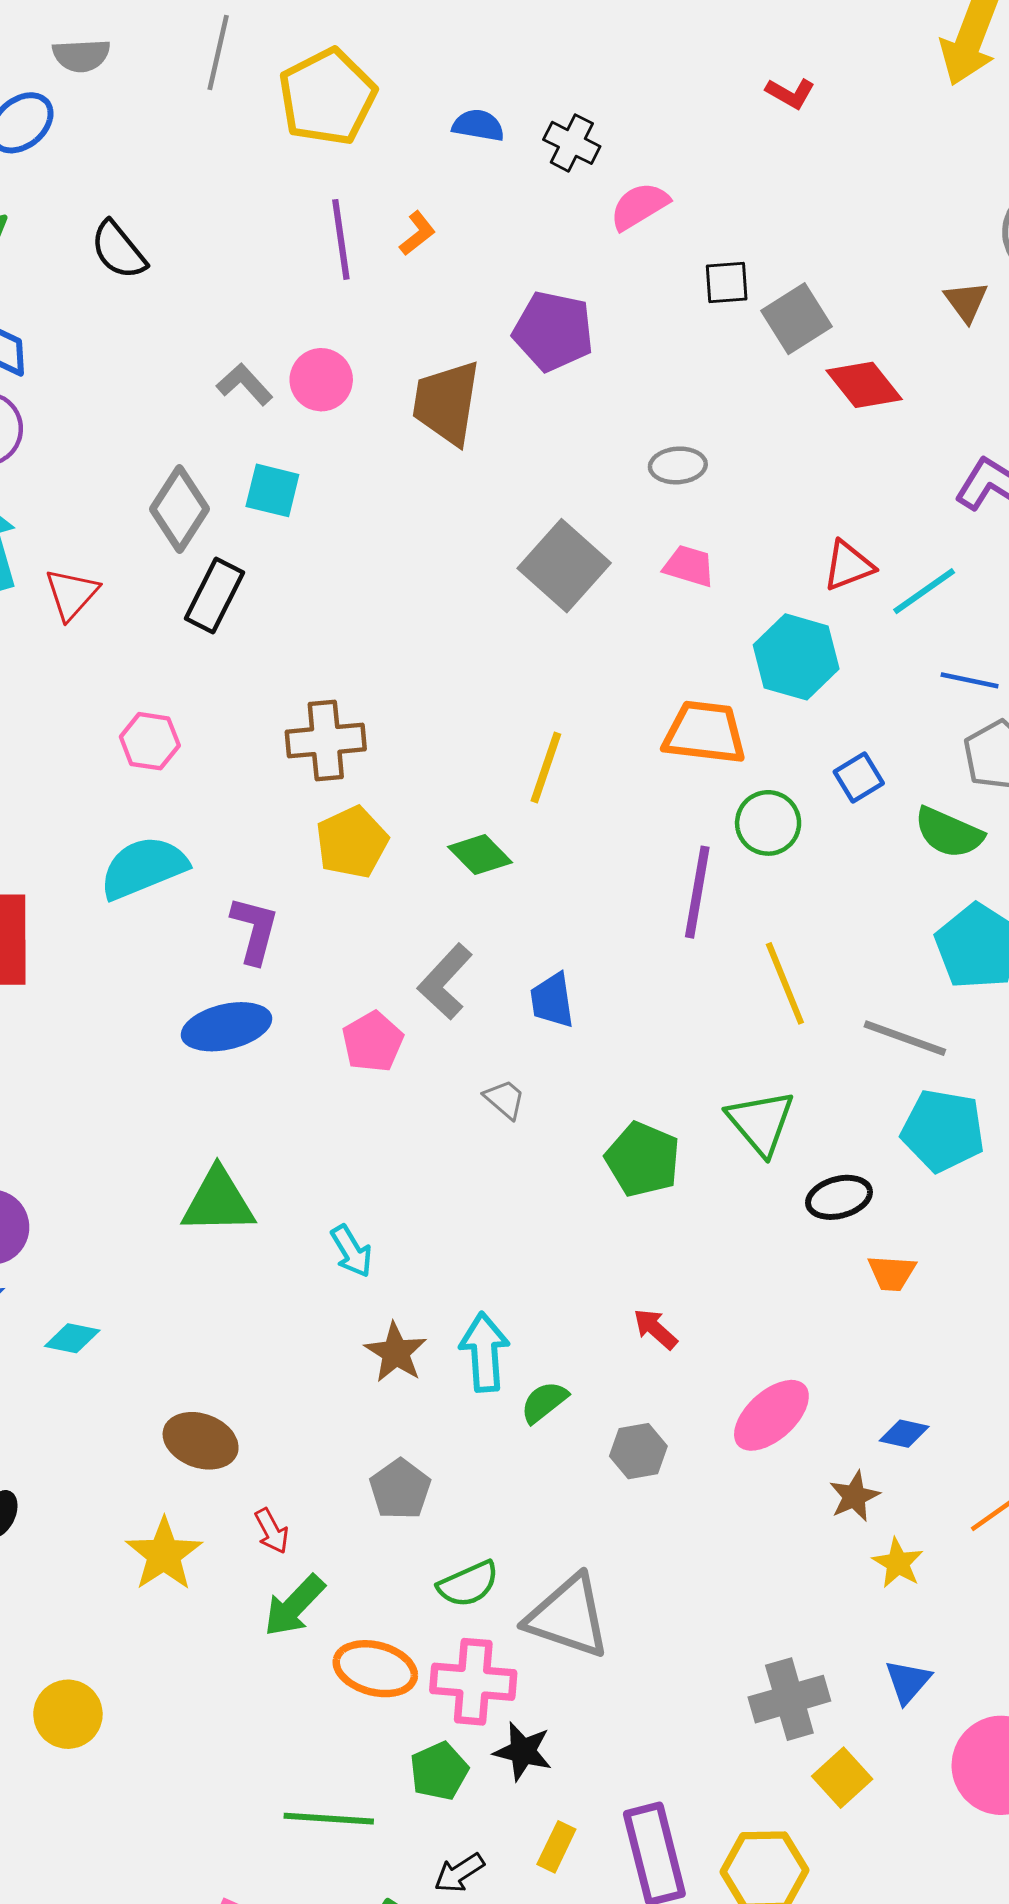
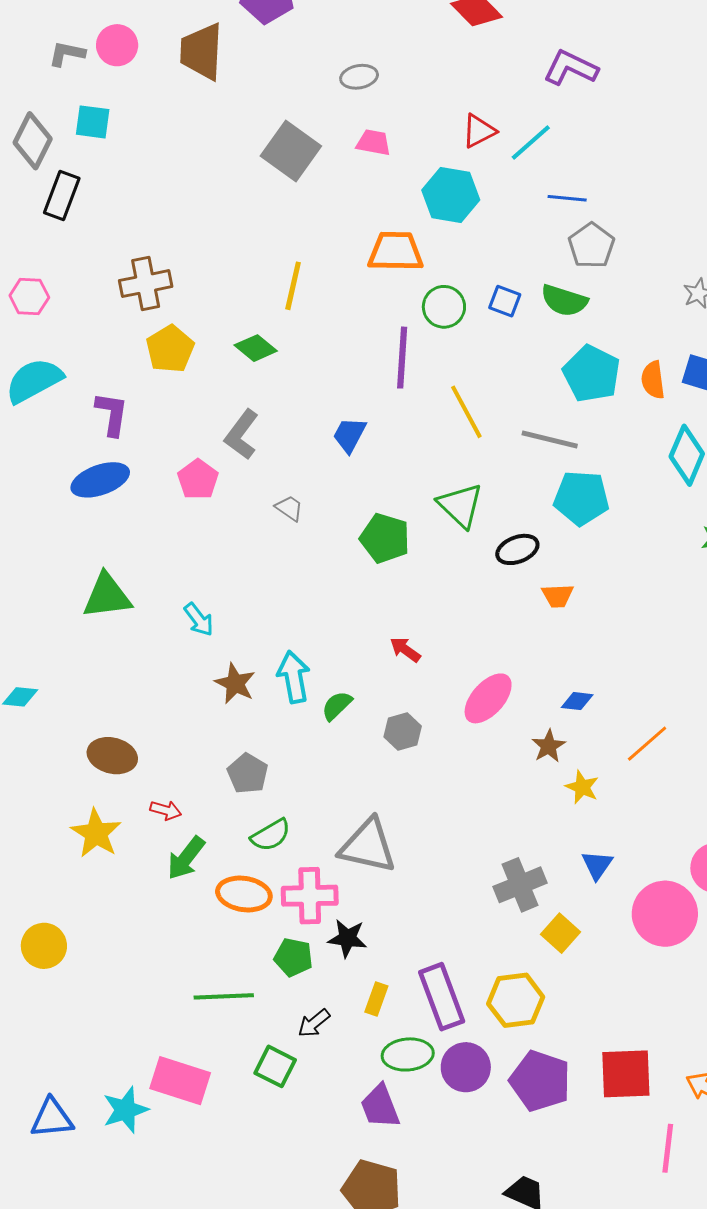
gray L-shape: (245, 384) -> (67, 54), turned -30
blue square: (859, 777) -> (505, 301), moved, turned -32
blue trapezoid: (552, 1000) -> (349, 435), moved, turned 42
red arrow: (272, 1531) -> (166, 810), turned -40
green semicircle: (468, 1584) -> (271, 835), moved
green pentagon: (439, 1771) -> (293, 957), turned -30

